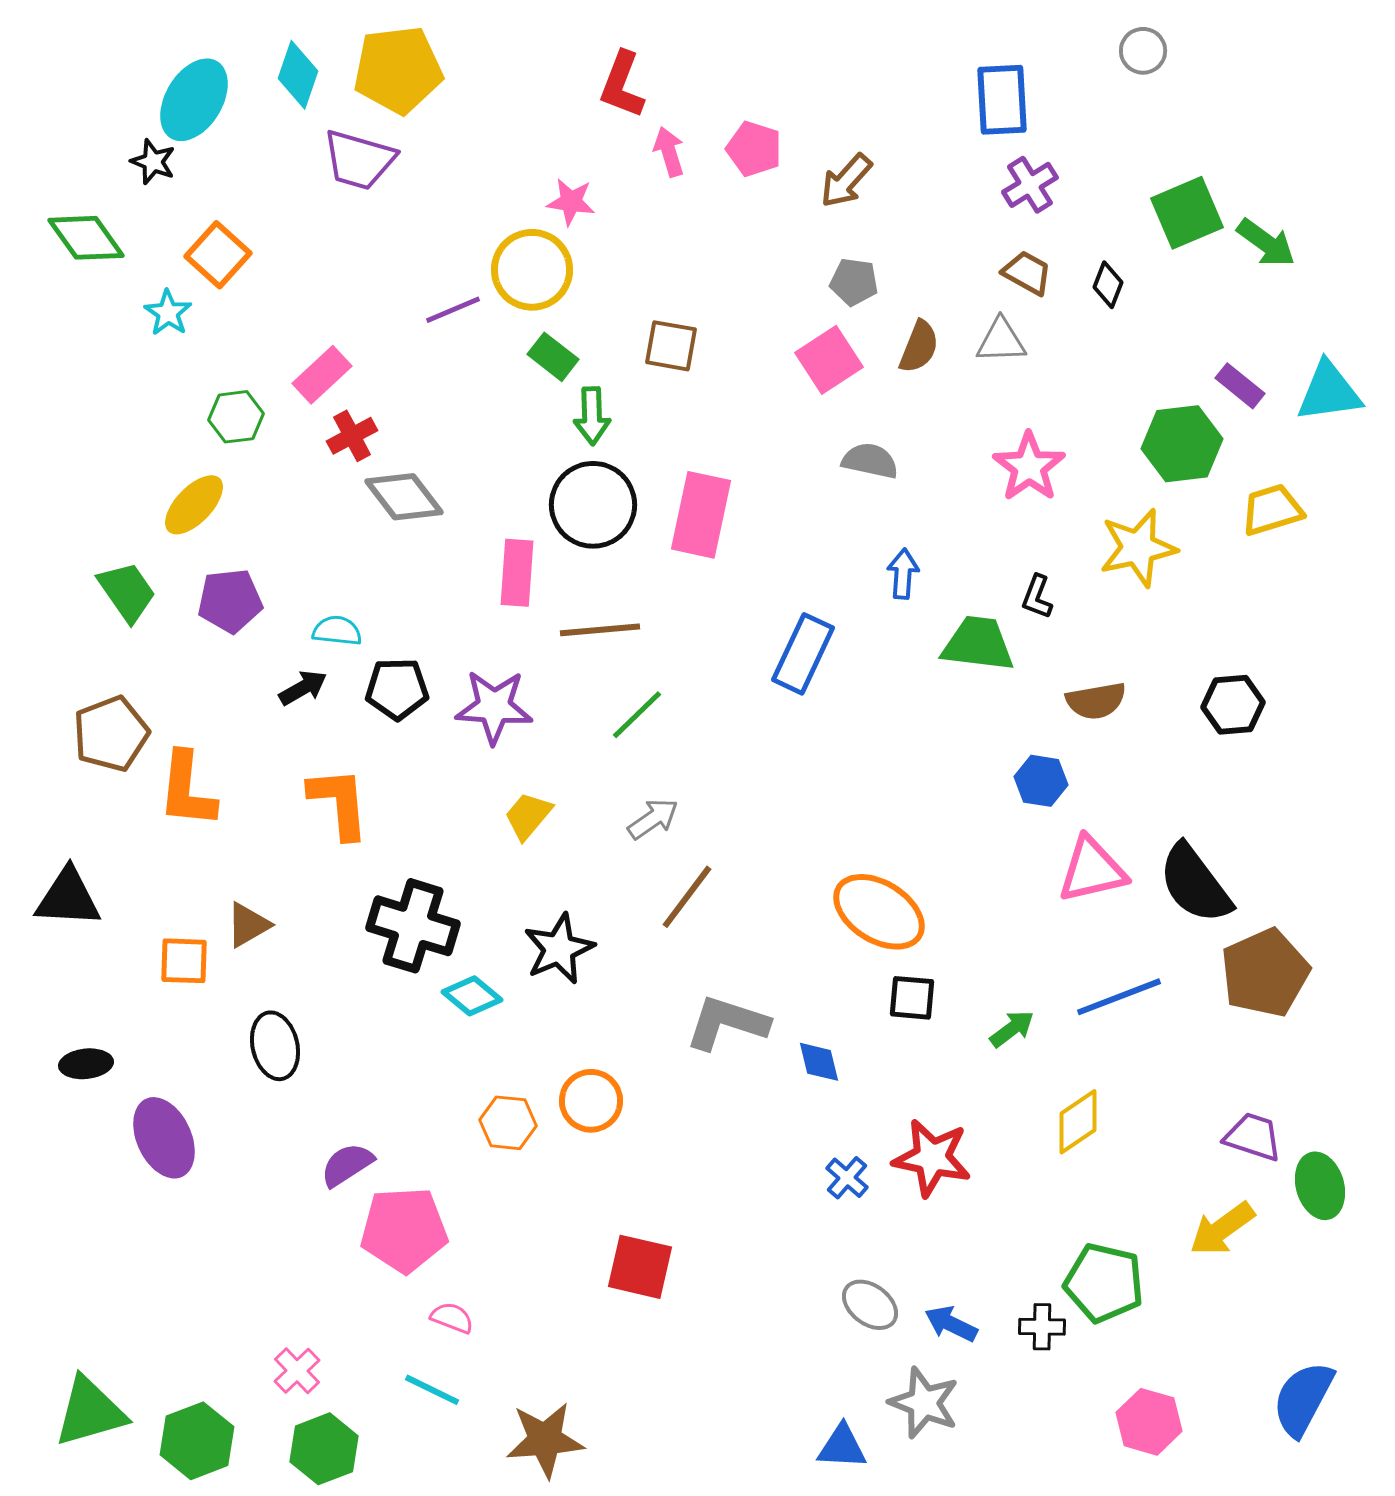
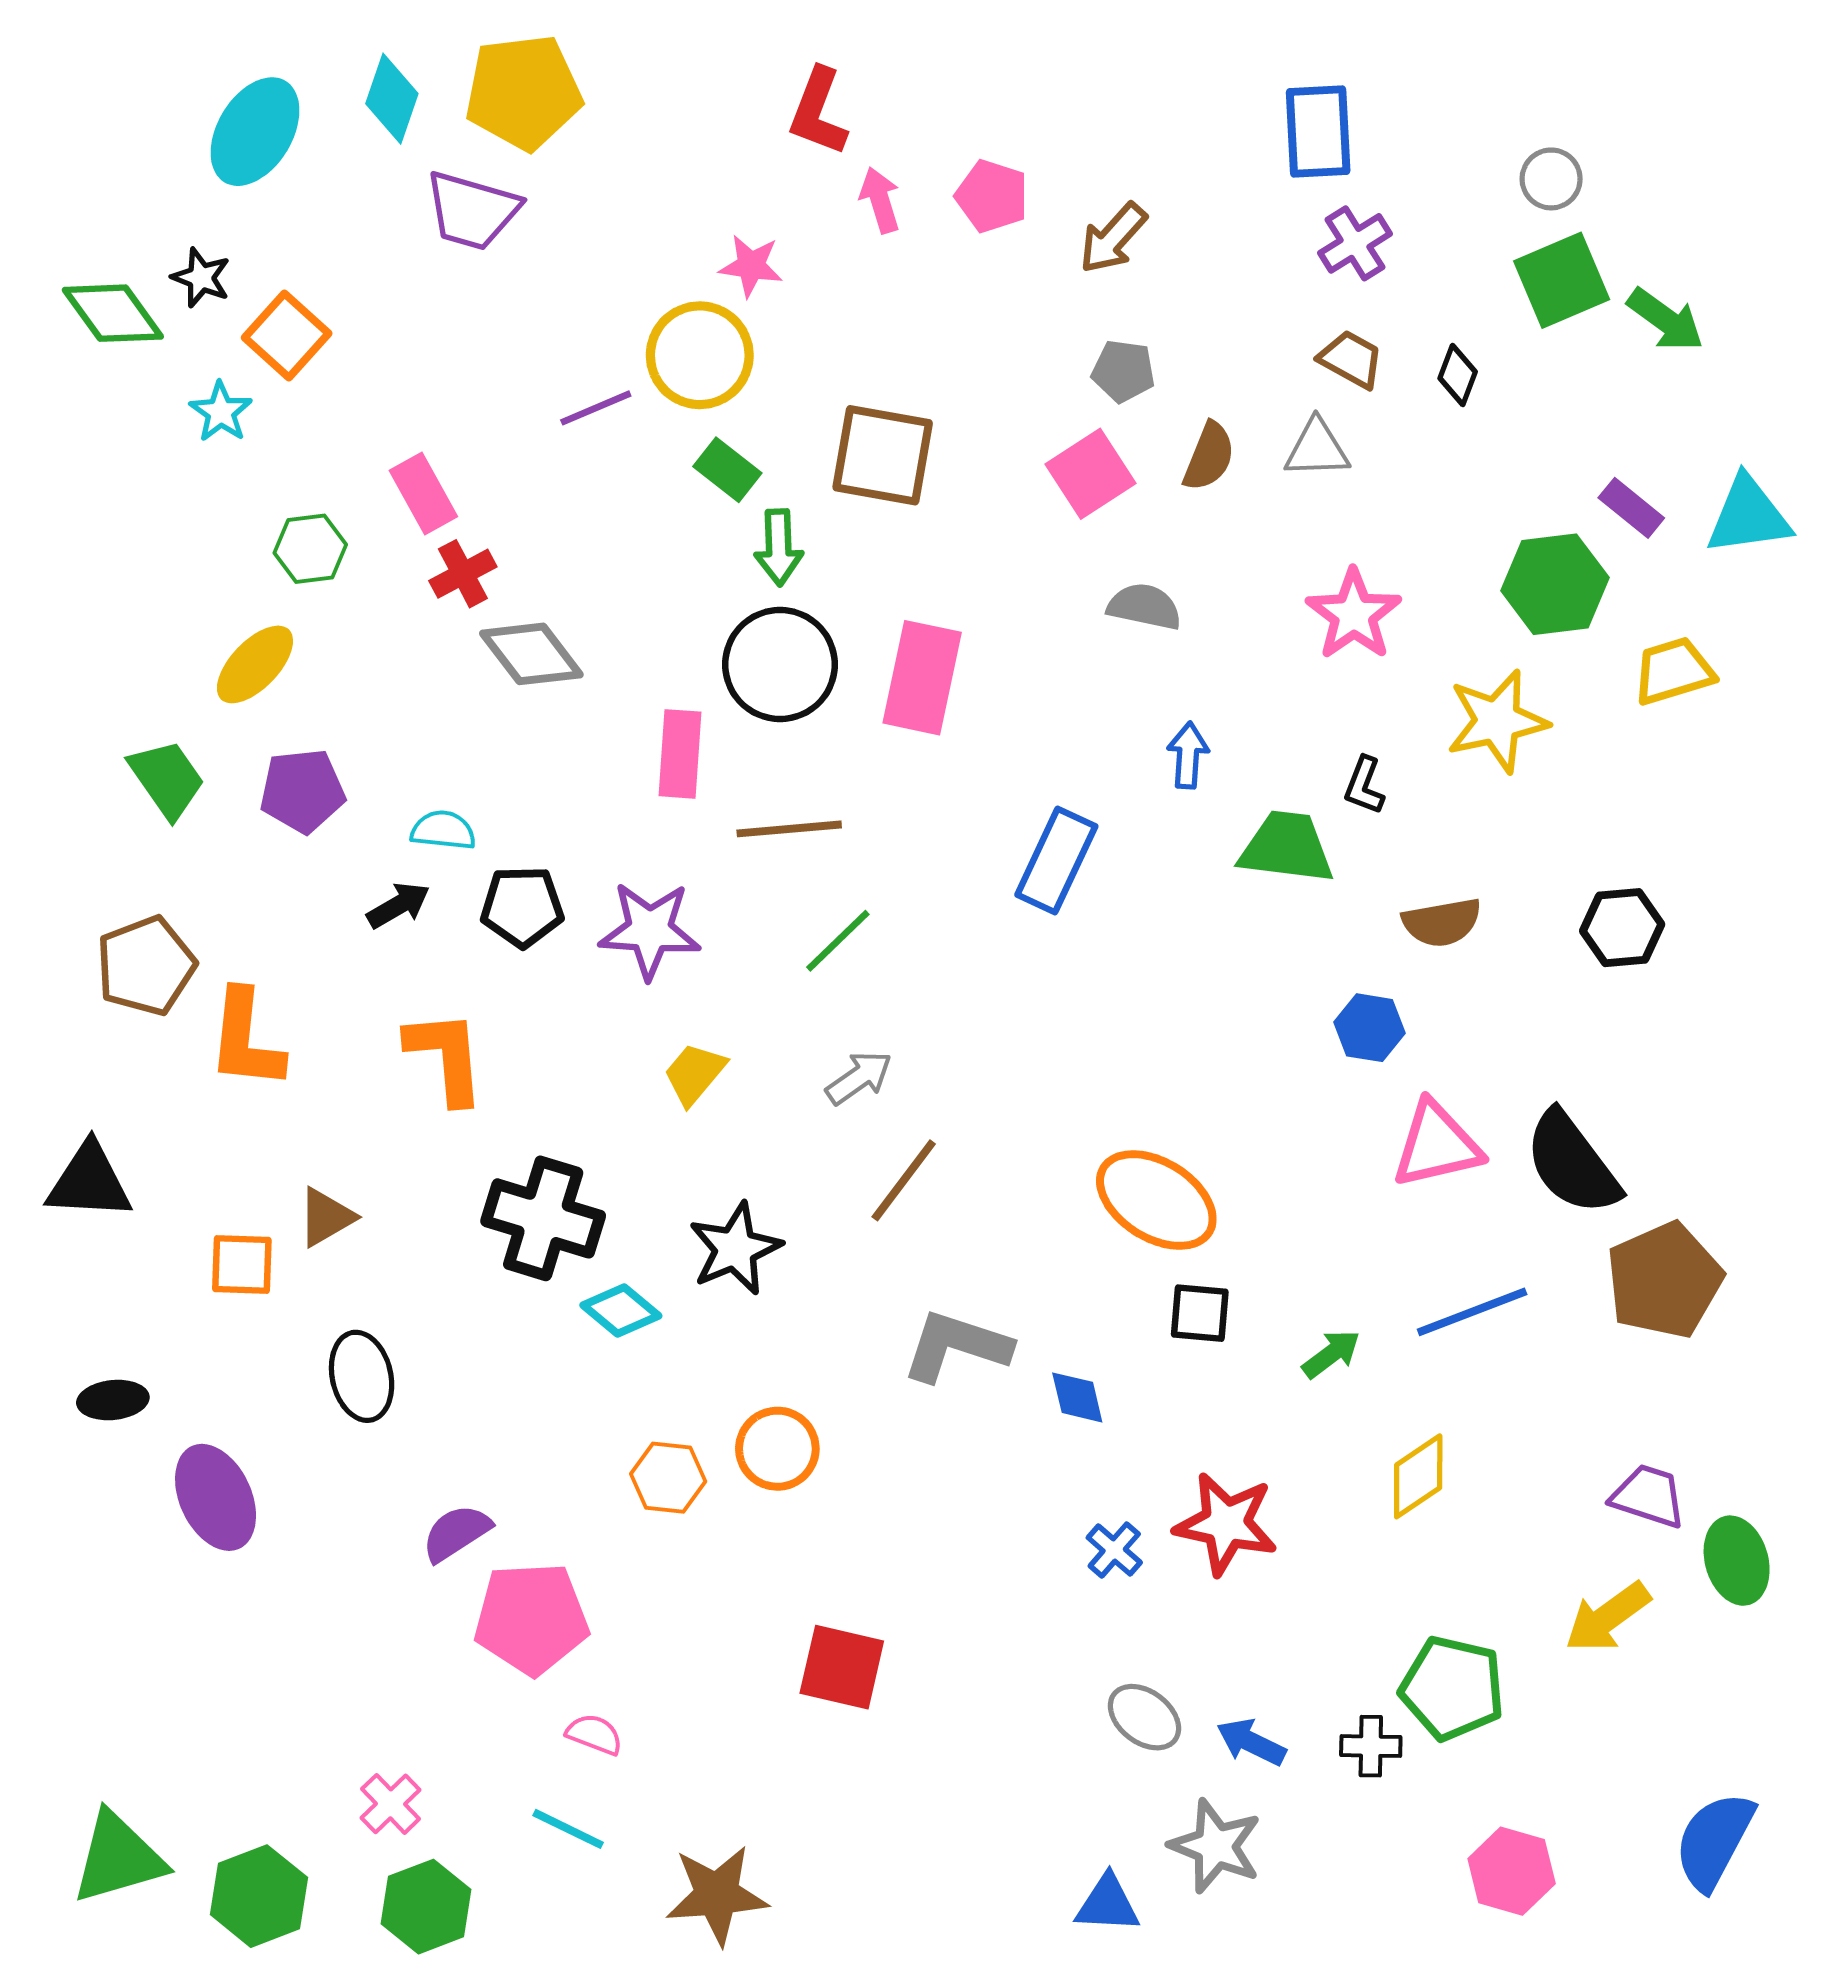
gray circle: (1143, 51) -> (1551, 179), moved
black star: (153, 162) -> (201, 278), moved
brown square: (671, 346) -> (883, 455), size x1.5
pink rectangle: (322, 375) -> (423, 493), turned -76

